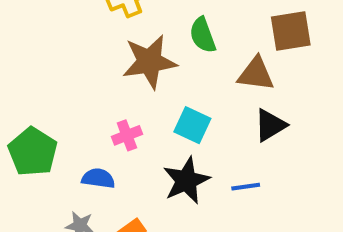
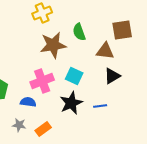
pink cross: (127, 135) -> (42, 81), size x1.6

